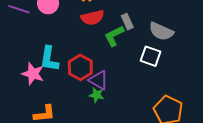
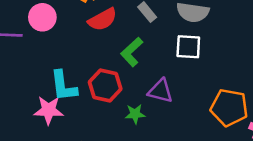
green L-shape: (114, 36) -> (132, 52), moved
purple triangle: (99, 80) -> (161, 91), moved

